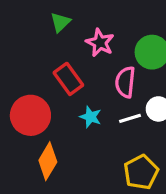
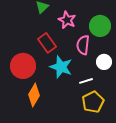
cyan star: (90, 117) -> (61, 67), size x1.6
white line: (130, 118) -> (86, 81), moved

